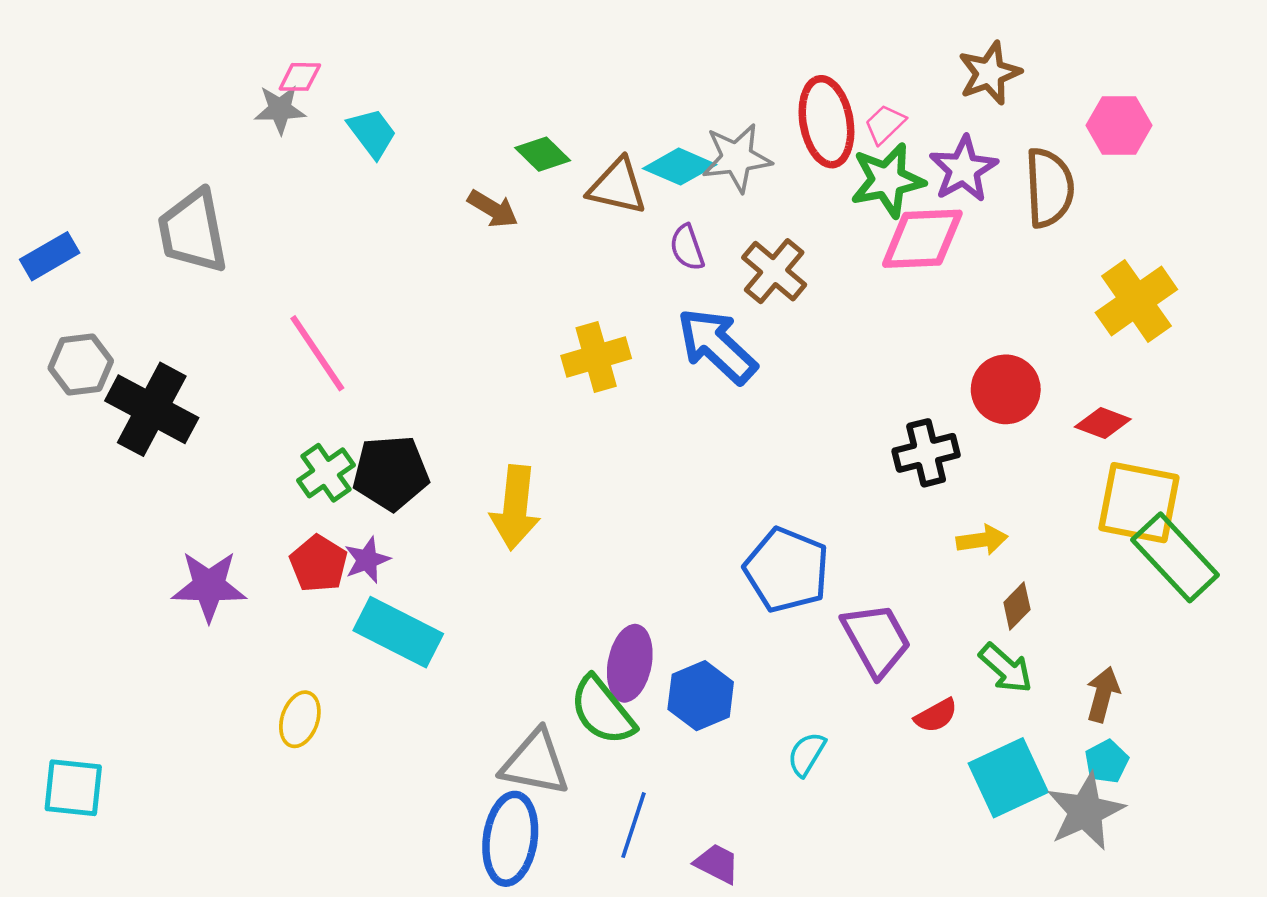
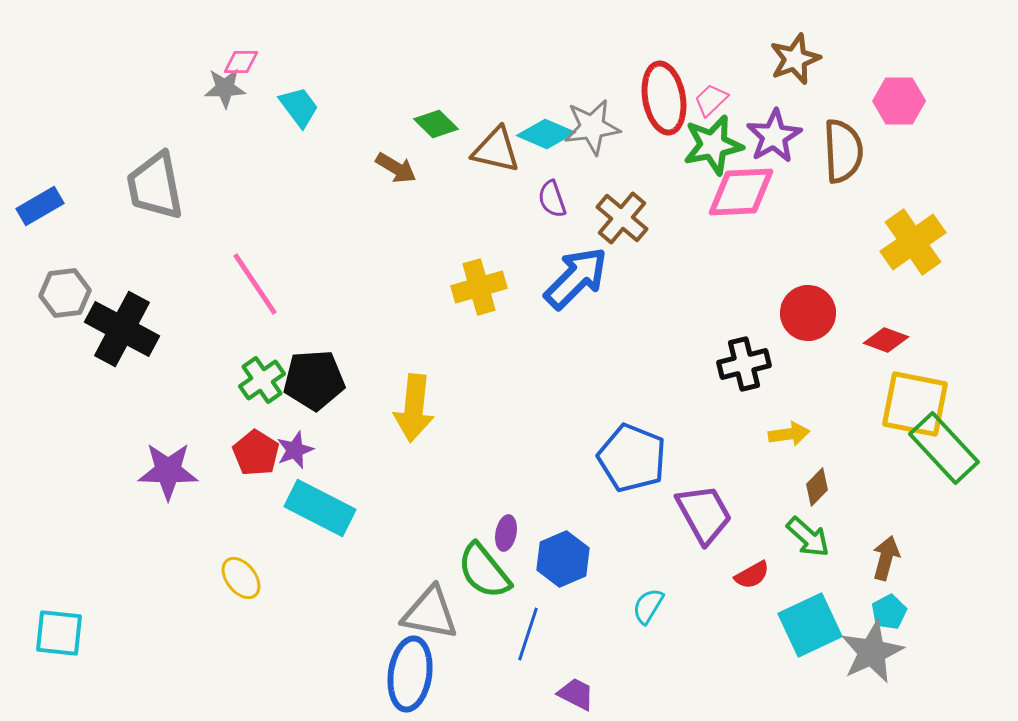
blue arrow: (717, 346) -> (576, 278), turned 92
purple ellipse: (630, 663) -> (506, 533), size x0.6
yellow ellipse: (300, 719) -> (241, 578), turned -57
blue line: (634, 825) -> (528, 634), moved

